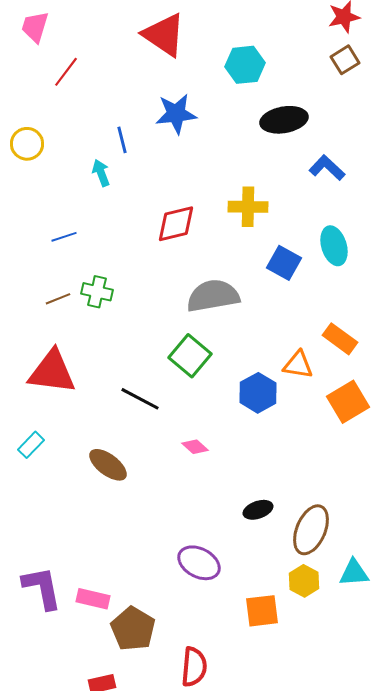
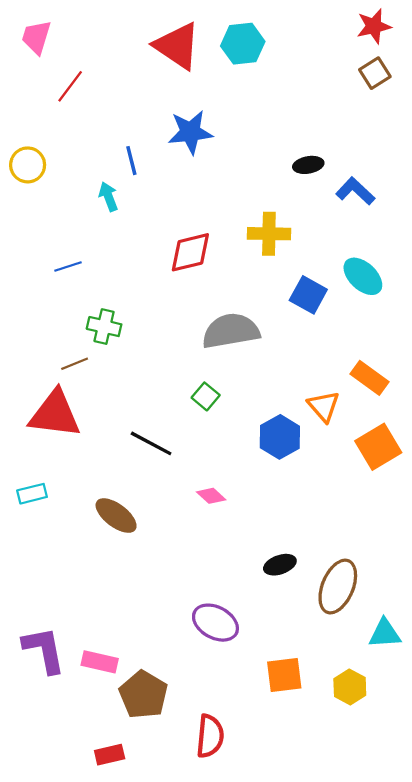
cyan hexagon: (245, 65) -> (243, 44), moved
black ellipse: (284, 120) -> (308, 165), moved, size x0.6
cyan ellipse: (334, 246) -> (363, 276), turned -30
brown line: (58, 299) -> (75, 364), moved
green square: (190, 356) -> (206, 396), size x0.6
orange triangle: (298, 365) -> (324, 406), turned 40
cyan rectangle: (31, 445) -> (32, 494), turned 32
yellow hexagon: (304, 581) -> (350, 687), moved

